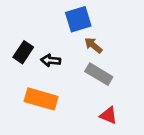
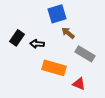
gray rectangle: (99, 74) -> (85, 54), moved
orange rectangle: (41, 99) -> (54, 68), moved

